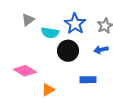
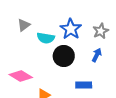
blue arrow: (101, 50) -> (97, 55), turned 128

